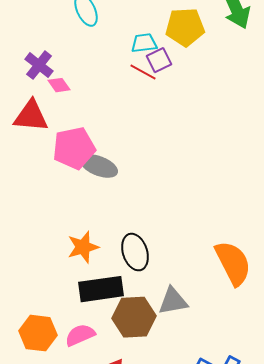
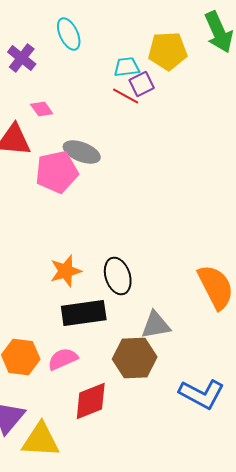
purple cross: (39, 65) -> (22, 58), moved
gray ellipse: (99, 166) -> (82, 152), moved
brown hexagon: (134, 317) -> (135, 358), moved

